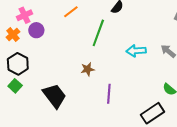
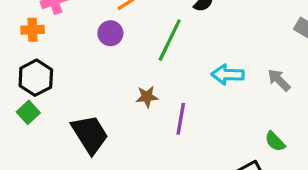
purple circle: (36, 30) -> (110, 33), moved
orange cross: (13, 34) -> (33, 30), turned 32
purple line: (109, 94) -> (181, 119), moved

